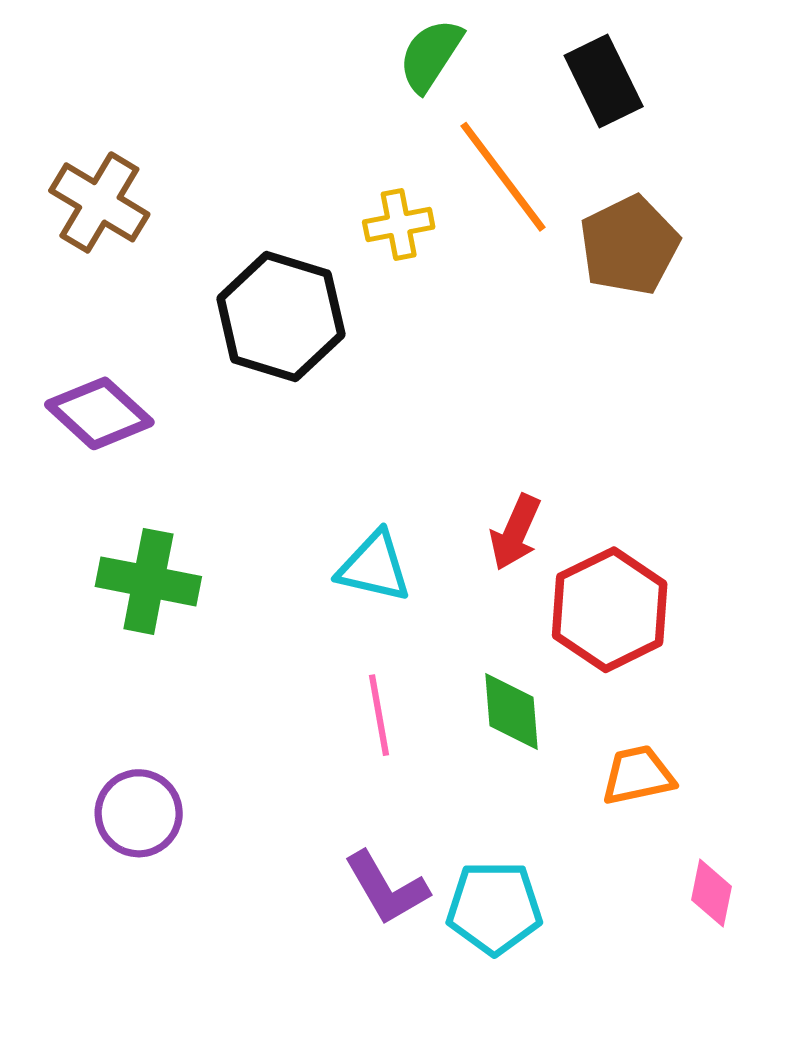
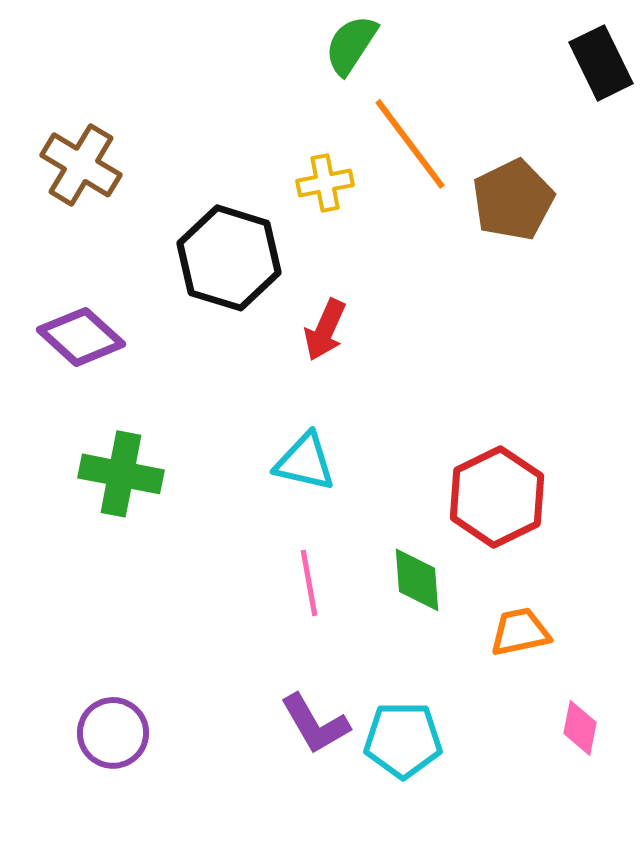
black rectangle: (604, 81) -> (601, 63), moved
red arrow: (515, 532) -> (325, 330), moved
purple circle: (139, 813) -> (113, 733), moved

